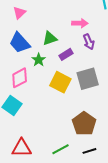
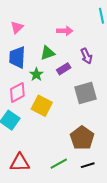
pink arrow: (80, 23) -> (65, 31), moved
blue trapezoid: (20, 43) -> (17, 57), turned 45
yellow square: (60, 82) -> (42, 106), moved

